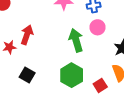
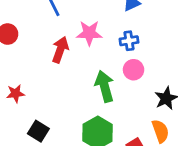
red arrow: (27, 35) -> (60, 50), moved

